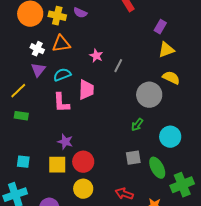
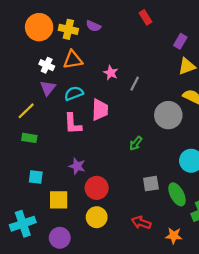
green arrow: (137, 125) -> (136, 143), moved
cyan square: (23, 162) -> (36, 177), moved
yellow square: (57, 165) -> (59, 200), moved

